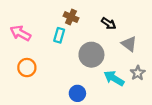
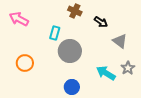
brown cross: (71, 17) -> (75, 11), moved
pink arrow: (20, 33) -> (19, 19), moved
gray circle: (91, 55) -> (70, 51), moved

